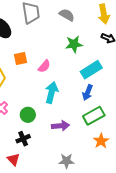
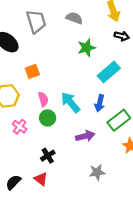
pink semicircle: (44, 66) -> (43, 99), moved, turned -48
cyan arrow: (51, 92) -> (70, 102), turned -45
blue arrow: (88, 93) -> (100, 103), moved
green circle: (28, 115) -> (48, 118), moved

